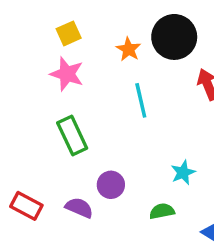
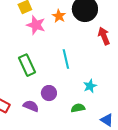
pink star: (67, 74) -> (36, 25), moved
cyan line: (141, 100) -> (66, 59), moved

